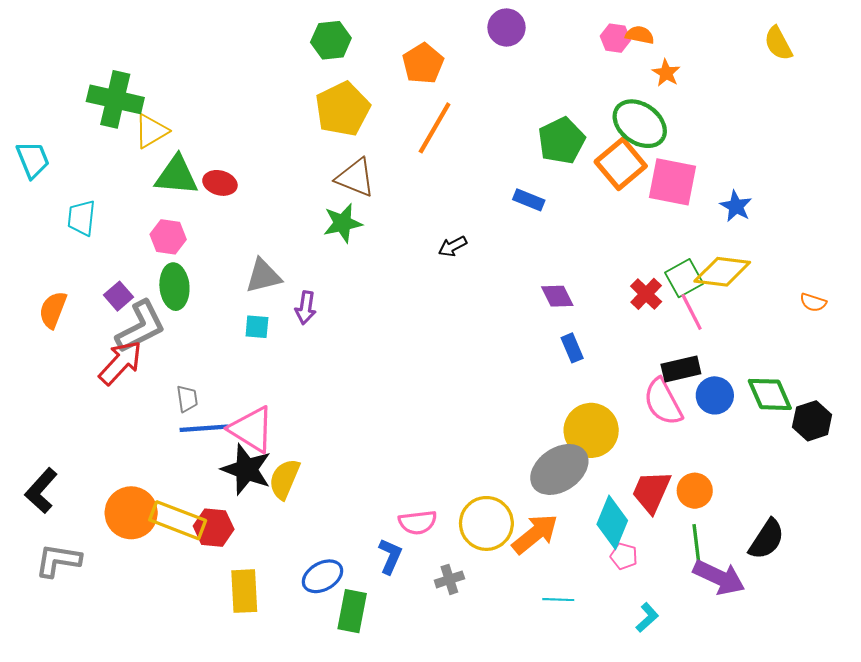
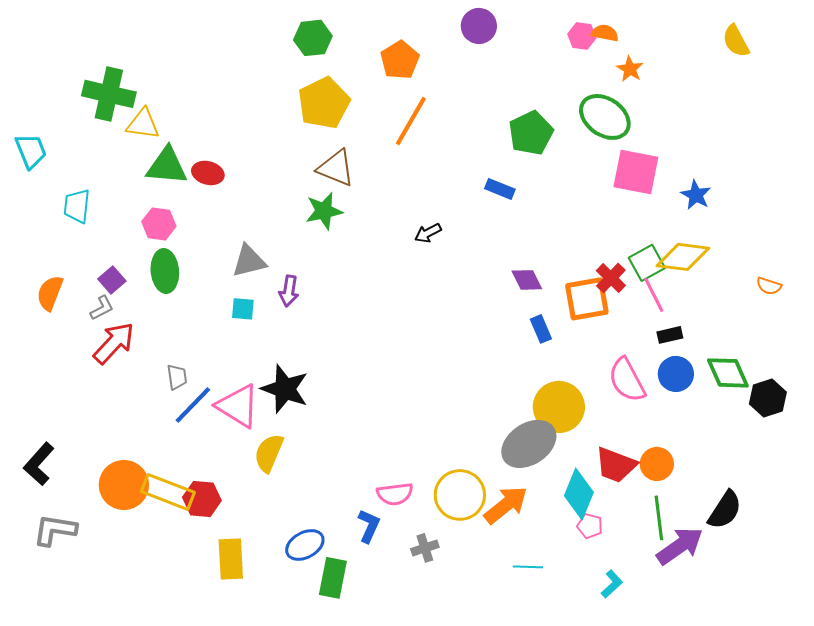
yellow triangle: (151, 131) -> (143, 124), turned 39
orange square: (621, 164) -> (587, 299), moved, turned 30
gray L-shape: (141, 327) -> (102, 308), moved, size x0.5
black rectangle: (681, 369) -> (670, 335), moved, size x0.7
blue line: (204, 428) -> (193, 405), turned -42
black star: (246, 469) -> (285, 389), moved
red trapezoid: (651, 492) -> (616, 465), turned -93
purple arrow: (719, 577) -> (680, 546), turned -60

